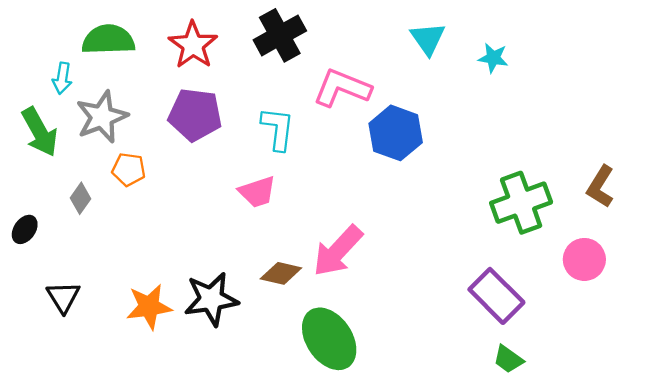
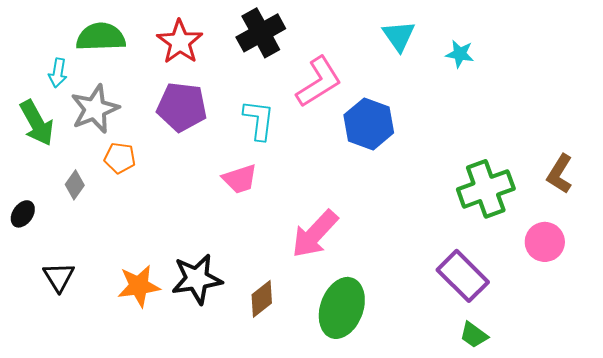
pink L-shape: (342, 88) -> (319, 82), turned 126
brown diamond: (281, 273) -> (262, 299), moved, turned -51
green ellipse: (329, 339) -> (342, 308), moved, turned 54

